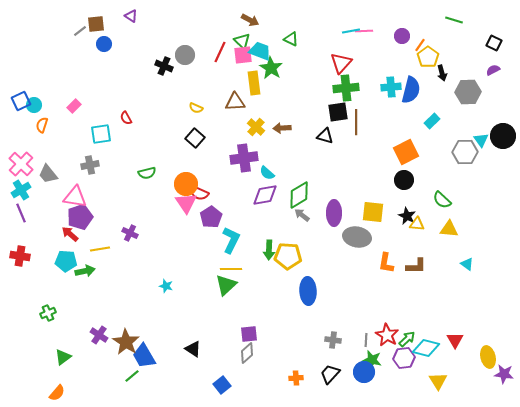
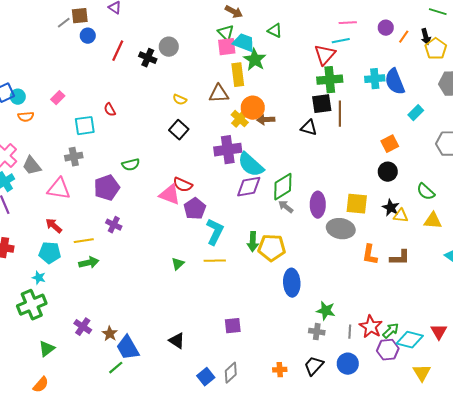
cyan line: (351, 31) -> (341, 41), moved
red line: (220, 52) -> (118, 51), moved
yellow pentagon: (428, 57) -> (436, 49), moved
black arrow: (442, 73) -> (426, 37), moved
blue semicircle: (411, 90) -> (395, 82), turned 144
orange semicircle: (42, 125) -> (26, 117), turned -112
orange square: (406, 152) -> (390, 144), size x0.7
cyan semicircle: (267, 173) -> (251, 165), size x1.8
orange circle: (186, 184) -> (253, 108), moved
pink triangle: (186, 203) -> (170, 195), turned -35
purple pentagon: (80, 217) -> (107, 188), moved
green arrow: (85, 271) -> (89, 263), moved
green triangle: (226, 285) -> (178, 264), moved, size x0.6
cyan star: (166, 286) -> (39, 278), moved
green cross: (48, 313) -> (32, 305), size x1.8
brown star: (126, 342) -> (110, 334), size x0.6
gray diamond: (247, 353) -> (231, 373), moved
green star: (372, 360) -> (326, 311), moved

